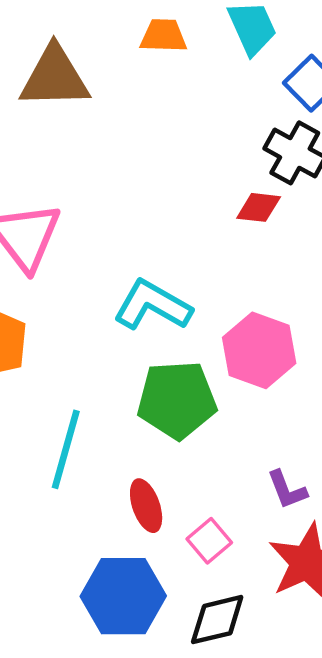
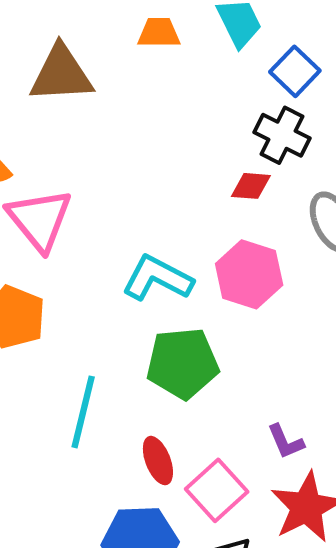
pink hexagon: (259, 350) -> (249, 274), moved
pink square: (209, 541) -> (217, 490), size x1.5

